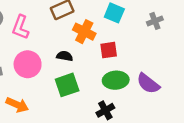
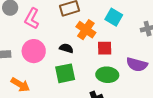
purple semicircle: (148, 84) -> (137, 64), moved, turned -30

